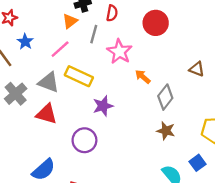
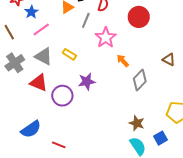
blue star: (25, 42) -> (31, 12), moved
pink line: (60, 49) -> (41, 30), moved
yellow rectangle: (79, 76) -> (69, 54), size x0.6
brown star: (166, 131) -> (137, 123), moved
purple circle: (84, 140) -> (62, 96), moved

